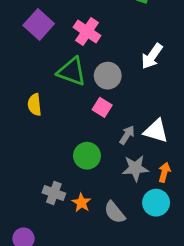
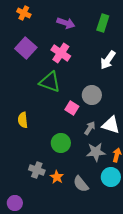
white arrow: (152, 56) -> (108, 60), moved
gray circle: (108, 76) -> (92, 95), moved
yellow semicircle: (35, 105) -> (23, 120), moved

